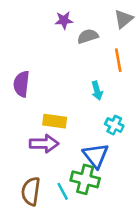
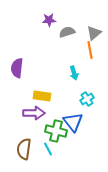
gray triangle: (124, 19) -> (94, 33), moved
cyan cross: (114, 125) -> (87, 99), turned 32
green cross: (85, 179) -> (56, 131), moved

